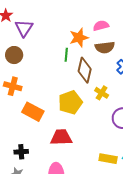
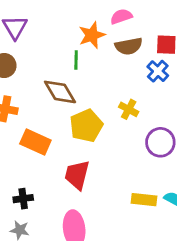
brown diamond: (85, 70) -> (60, 92), moved, turned -40
red trapezoid: (61, 137) -> (77, 175), turned -70

